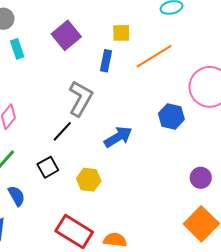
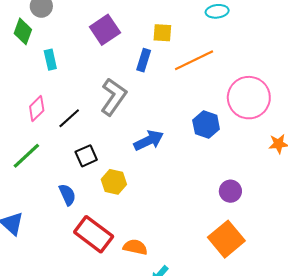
cyan rectangle: (17, 49) -> (50, 60), moved
black line: (62, 131) -> (69, 118), moved
black square: (48, 167) -> (86, 156), moved
blue semicircle: (17, 196) -> (67, 195), moved

